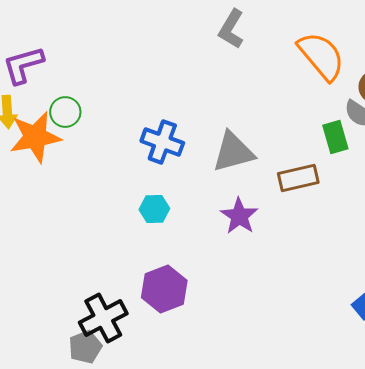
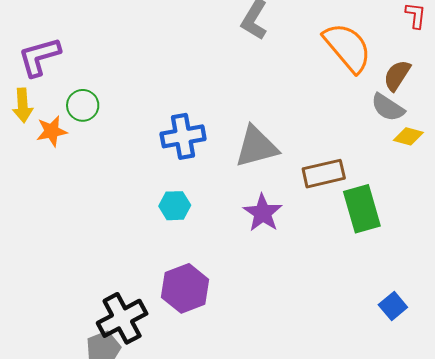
orange star: (35, 137) -> (52, 131), size x0.6
green rectangle: (335, 137) -> (362, 209), moved, size x1.4
blue cross: (162, 142) -> (183, 136), turned -30

